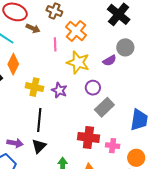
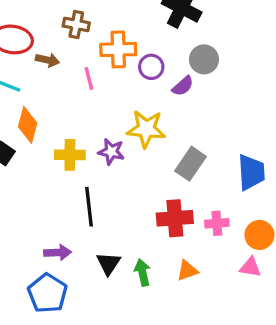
orange cross: (76, 31) -> (118, 49), turned -30
yellow star: (78, 62) -> (146, 129), moved
purple circle: (93, 88) -> (151, 67), moved
black triangle: (39, 146) -> (108, 263), moved

